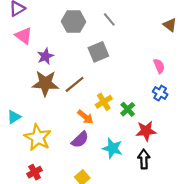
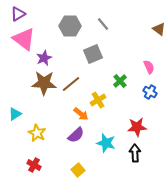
pink triangle: (24, 36) -> (24, 39), size x1.4
green cross: (128, 109) -> (120, 81), moved
yellow star: (38, 137) -> (37, 133), size x0.7
red cross: (35, 172) -> (34, 165), turned -32

